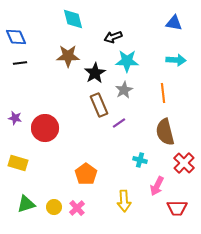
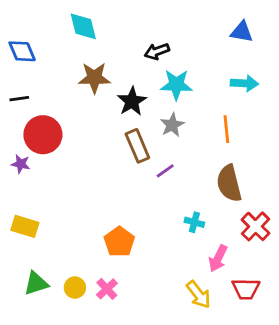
cyan diamond: (73, 19) -> (83, 26), moved
black line: (20, 63) -> (19, 99), moved
red circle: (45, 128) -> (43, 135), moved
yellow arrow: (124, 201) -> (199, 295), moved, turned -35

